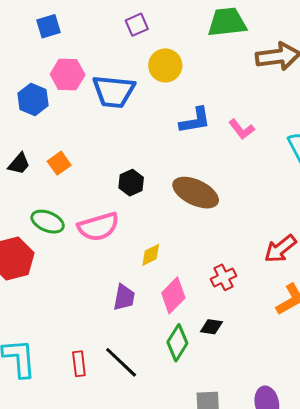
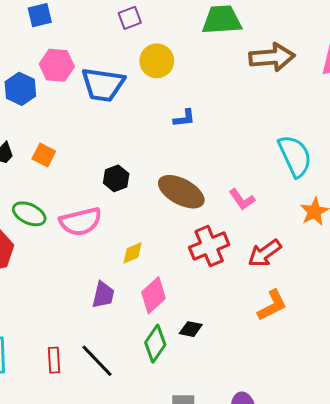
blue L-shape: (195, 120) -> (184, 118), size x0.7
pink L-shape: (242, 129) -> (242, 199), moved
orange square: (59, 163) -> (44, 155), turned -30
red cross: (223, 277) -> (209, 246), moved, size x1.5

